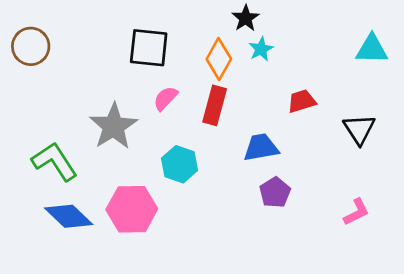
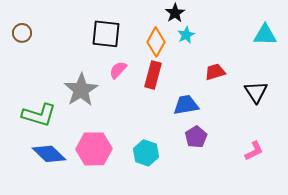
brown circle: (31, 46) -> (22, 33), size x0.7
green L-shape: (55, 161) -> (39, 115), turned 140
cyan hexagon: (180, 164) -> (146, 153), moved

